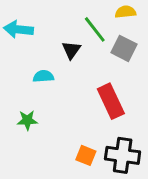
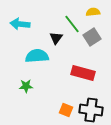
gray square: (124, 48) -> (92, 37), turned 30
cyan semicircle: (43, 76) -> (37, 56), size x1.6
red rectangle: (111, 101) -> (83, 73), turned -50

